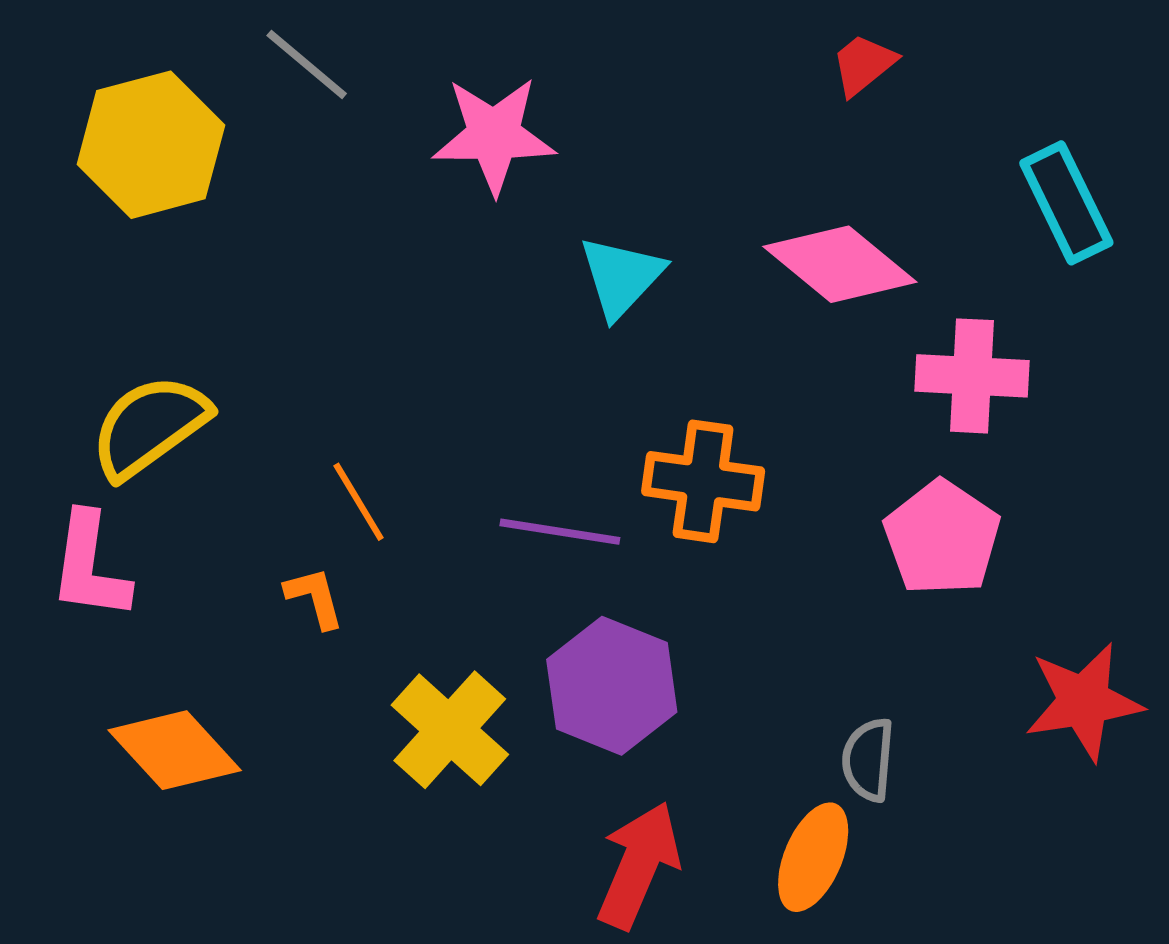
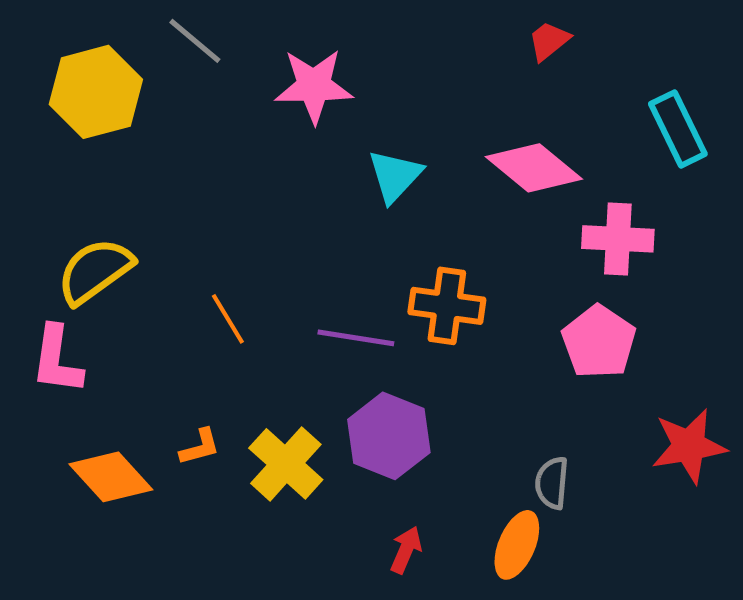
orange L-shape: (315, 598) -> (200, 447), moved, turned 90
red arrow: (639, 865) -> (406, 550), size x0.6

